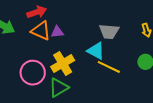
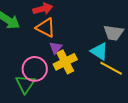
purple triangle: (57, 32) -> (56, 48), moved, turned -48
green triangle: (59, 88) -> (25, 84), moved, turned -30

